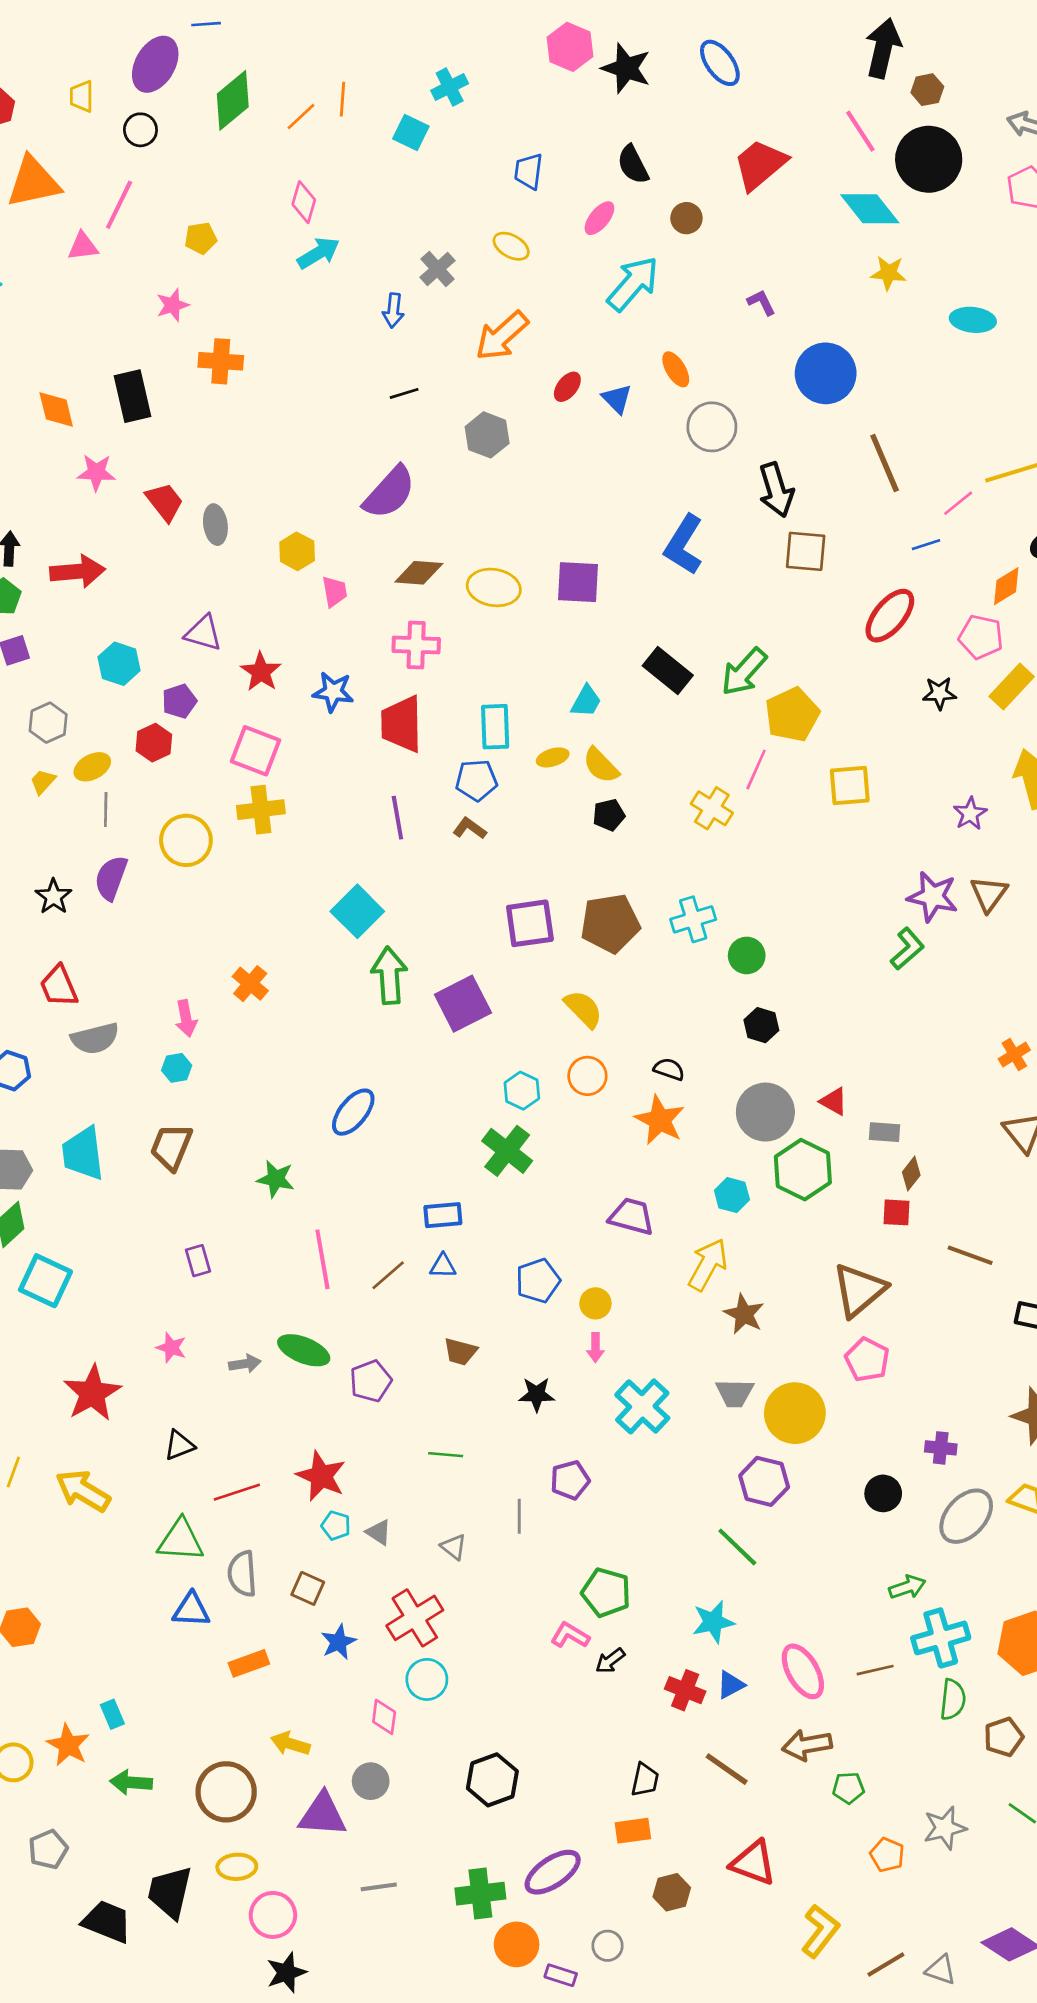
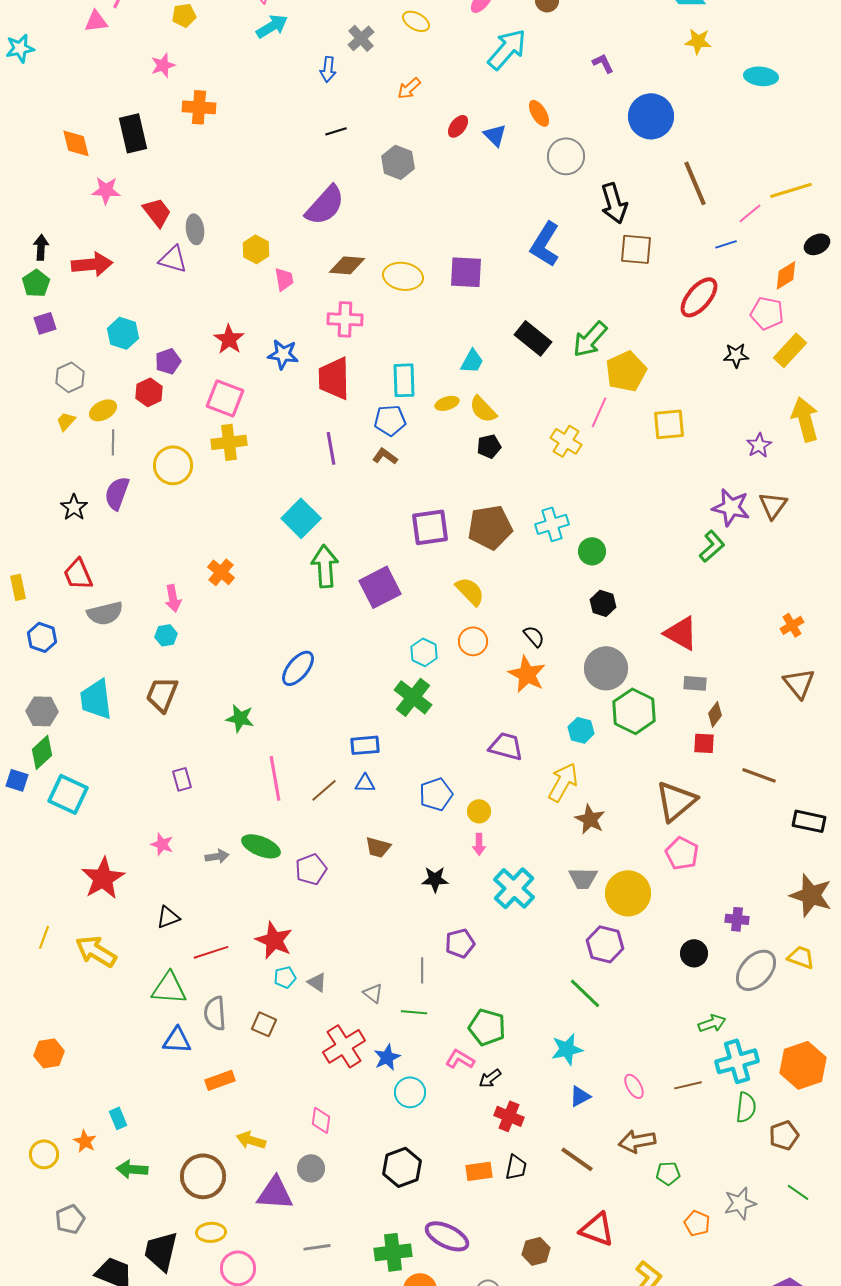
orange arrow: (502, 336) -> (409, 88), size x0.6
purple triangle: (203, 633) -> (173, 259), moved
black semicircle: (669, 1069) -> (534, 636), turned 30
red triangle: (834, 1101) -> (681, 633), moved, size x1.6
green line: (446, 1455) -> (414, 1012), moved
cyan pentagon: (336, 1526) -> (285, 977), turned -30
blue star: (339, 1642) -> (387, 1057), moved
pink ellipse: (803, 1671) -> (634, 1086), size x0.6
cyan circle: (427, 1679) -> (410, 1092), moved
red cross: (685, 1690) -> (509, 1116), moved
orange star: (68, 1745) -> (85, 1141), size x0.7
orange rectangle: (633, 1831) -> (479, 1171), moved
purple ellipse: (553, 1872) -> (447, 1236), turned 60

